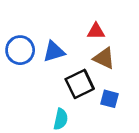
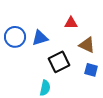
brown triangle: (104, 58) -> (87, 45), moved
blue square: (109, 99) -> (91, 70), moved

